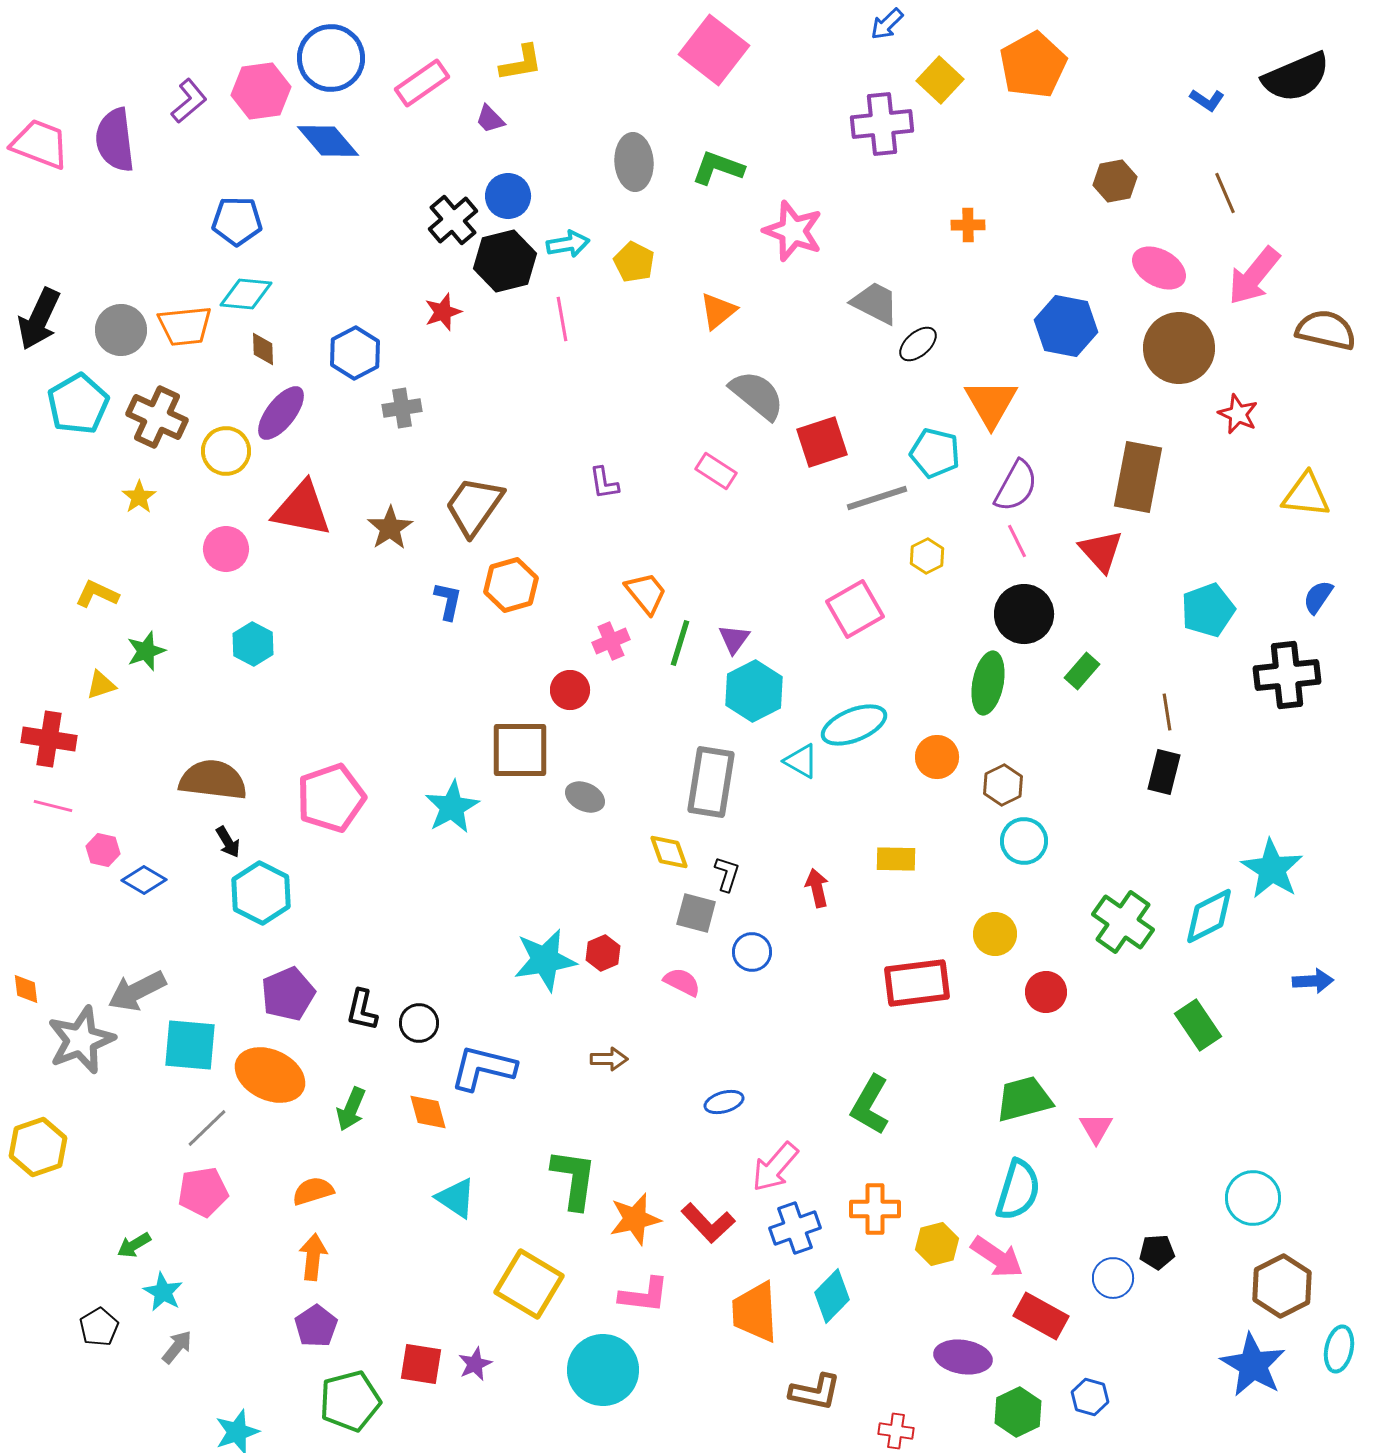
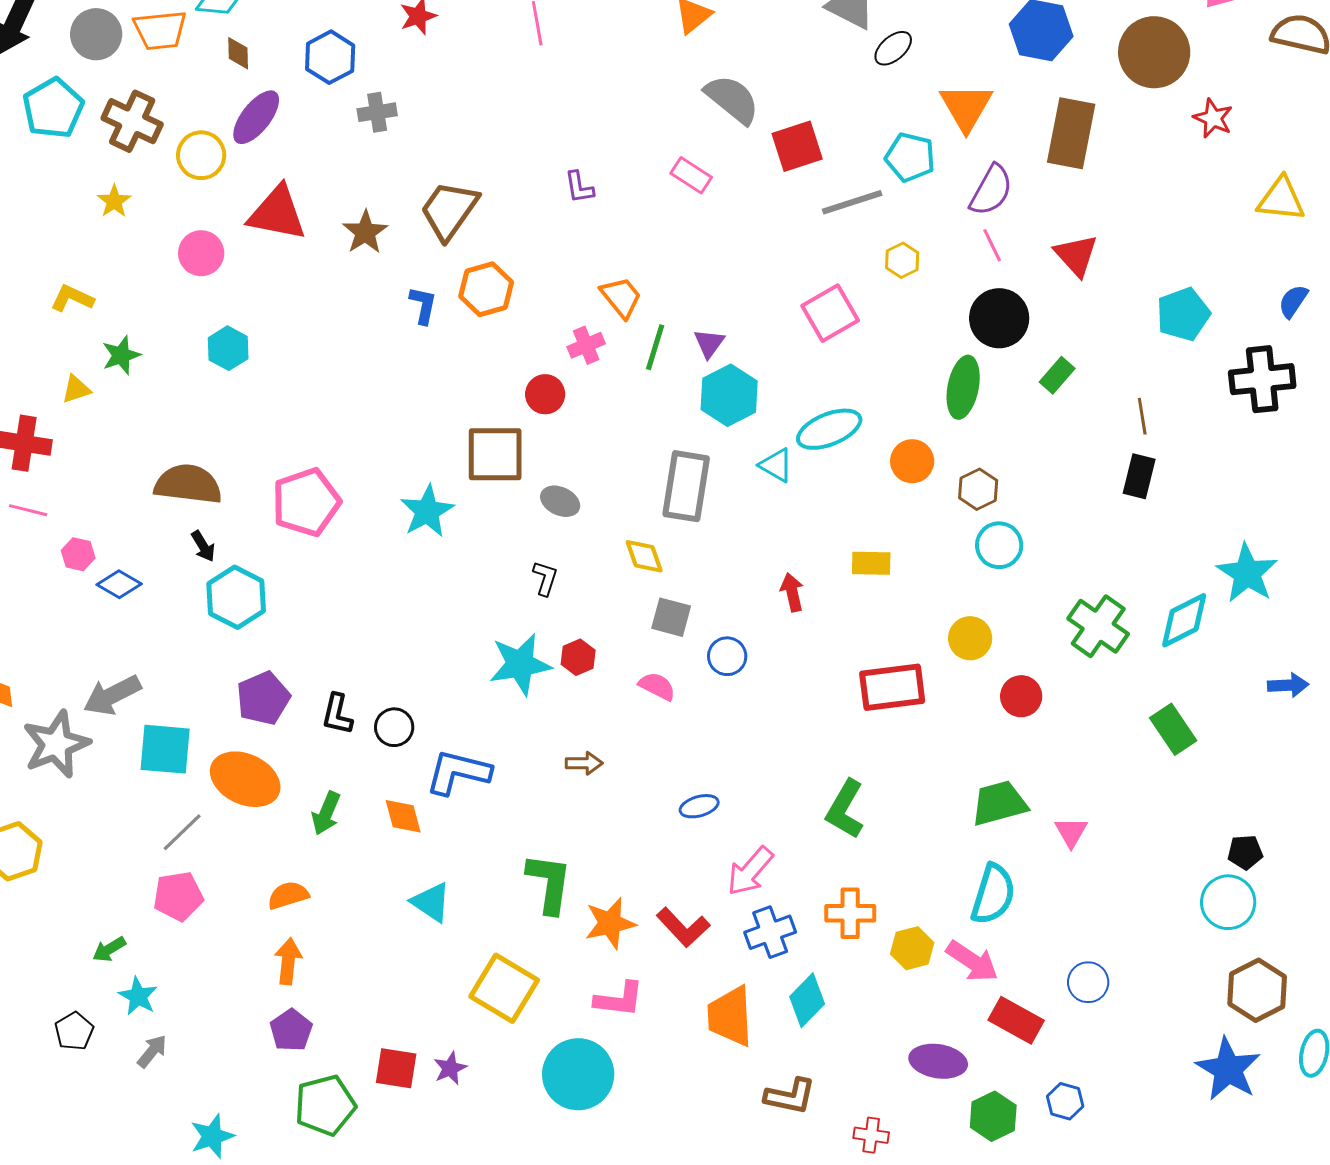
brown rectangle: (1138, 477) -> (1071, 133), moved
black L-shape: (727, 874) -> (545, 578), moved
black pentagon: (1157, 1252) -> (1245, 852), moved

